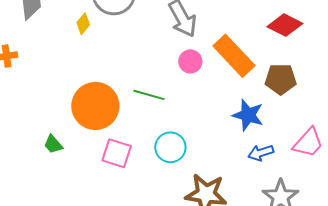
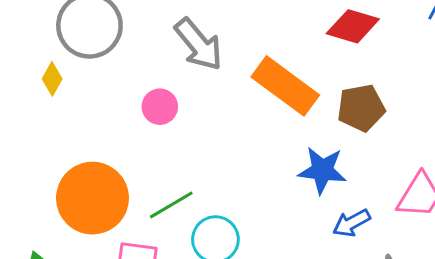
pink circle: (190, 61) -> (160, 107), moved
green line: (149, 95) -> (171, 205), moved, turned -36

